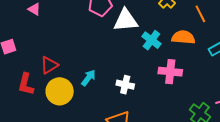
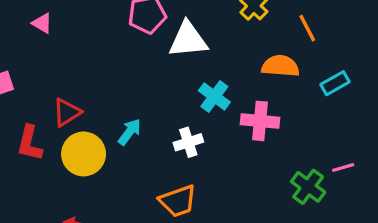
cyan cross: (151, 40) -> (214, 96), moved
white cross: (125, 85) -> (188, 142), turned -30

